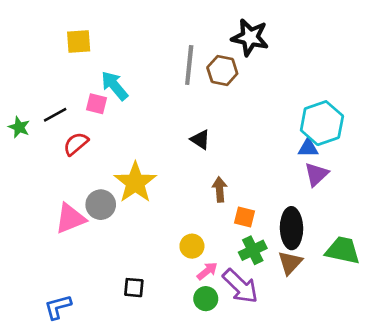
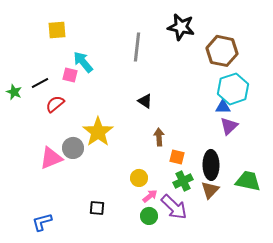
brown hexagon: (222, 71) -> (222, 51), moved, size x1.4

